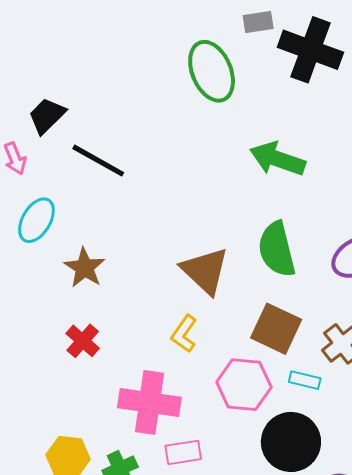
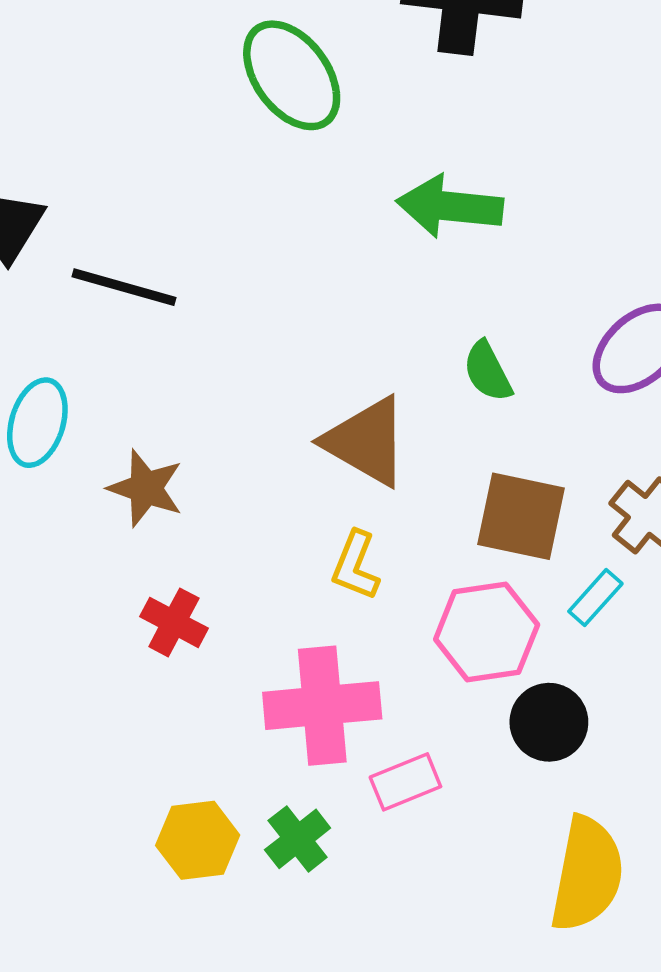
green semicircle: (277, 249) -> (488, 371), size x0.6
cyan rectangle: (305, 380) -> (595, 597), turned -48
black circle: (291, 442) -> (549, 722), moved, size x0.7

